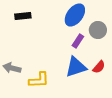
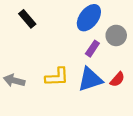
black rectangle: (23, 16) -> (27, 19), turned 56
yellow L-shape: (39, 80) -> (57, 77), moved

